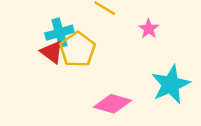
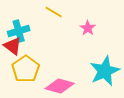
yellow pentagon: (78, 50) -> (26, 69), moved

